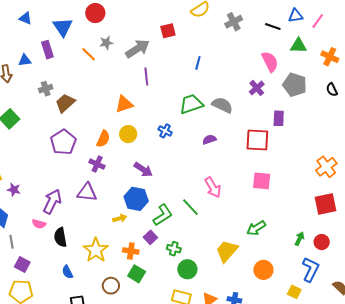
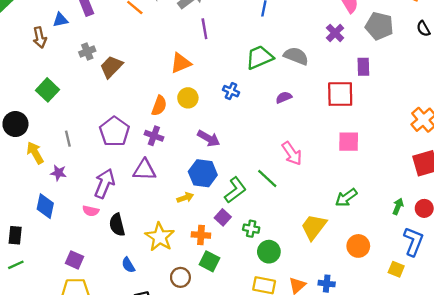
purple pentagon: (63, 142) -> (114, 132), moved
gray line: (11, 242) -> (68, 139), moved

